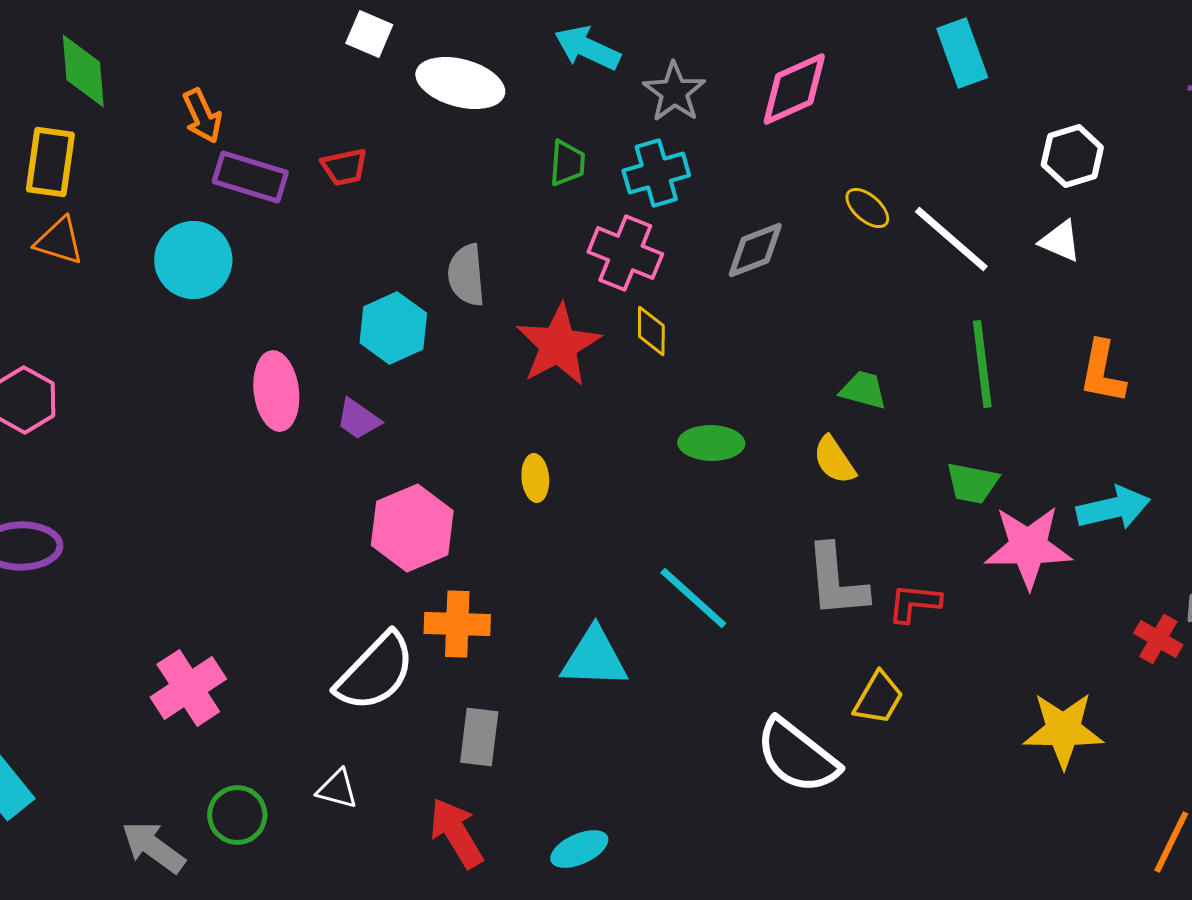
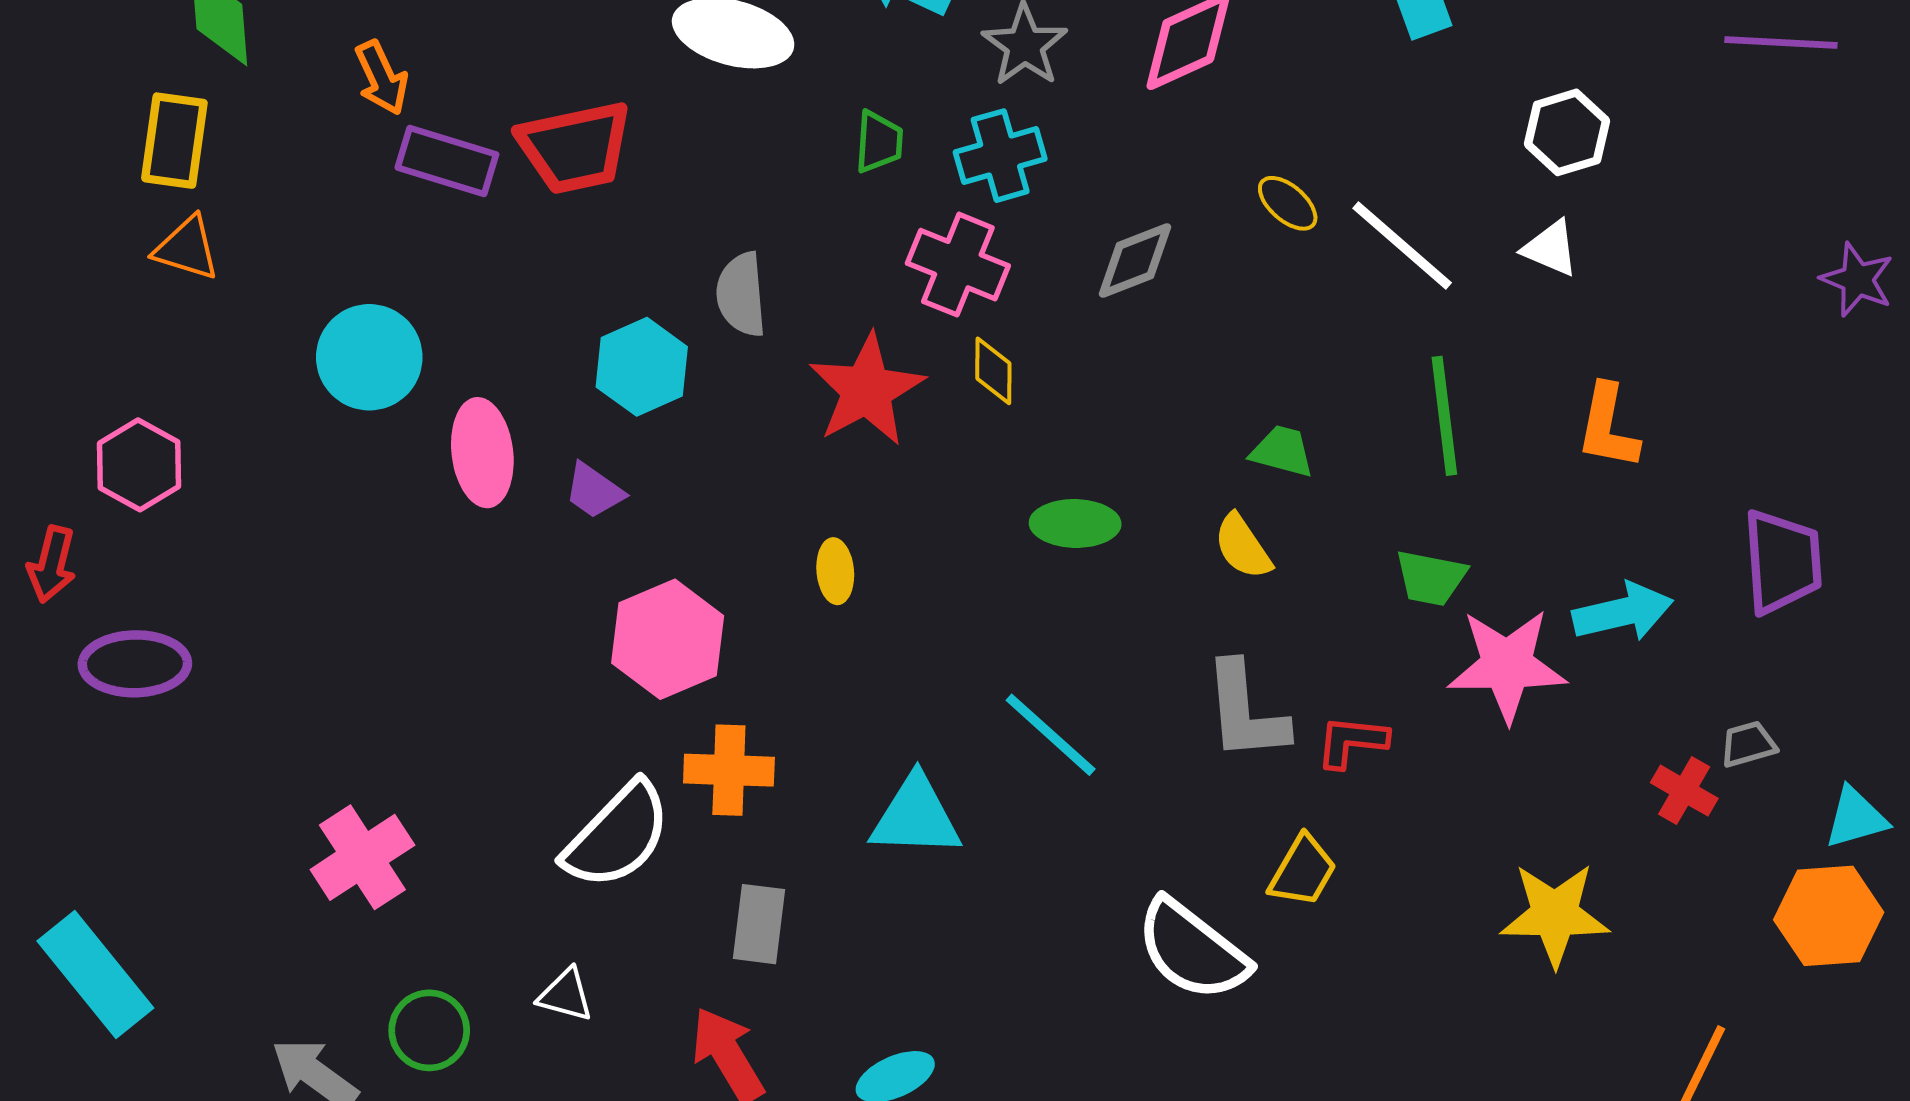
red trapezoid: (344, 167) -> (575, 147), size x1.8
cyan circle: (193, 260) -> (369, 357), moved

